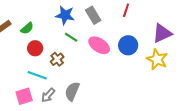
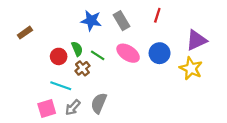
green semicircle: (27, 28) -> (77, 49), moved, turned -72
green line: (71, 37) -> (98, 55), moved

